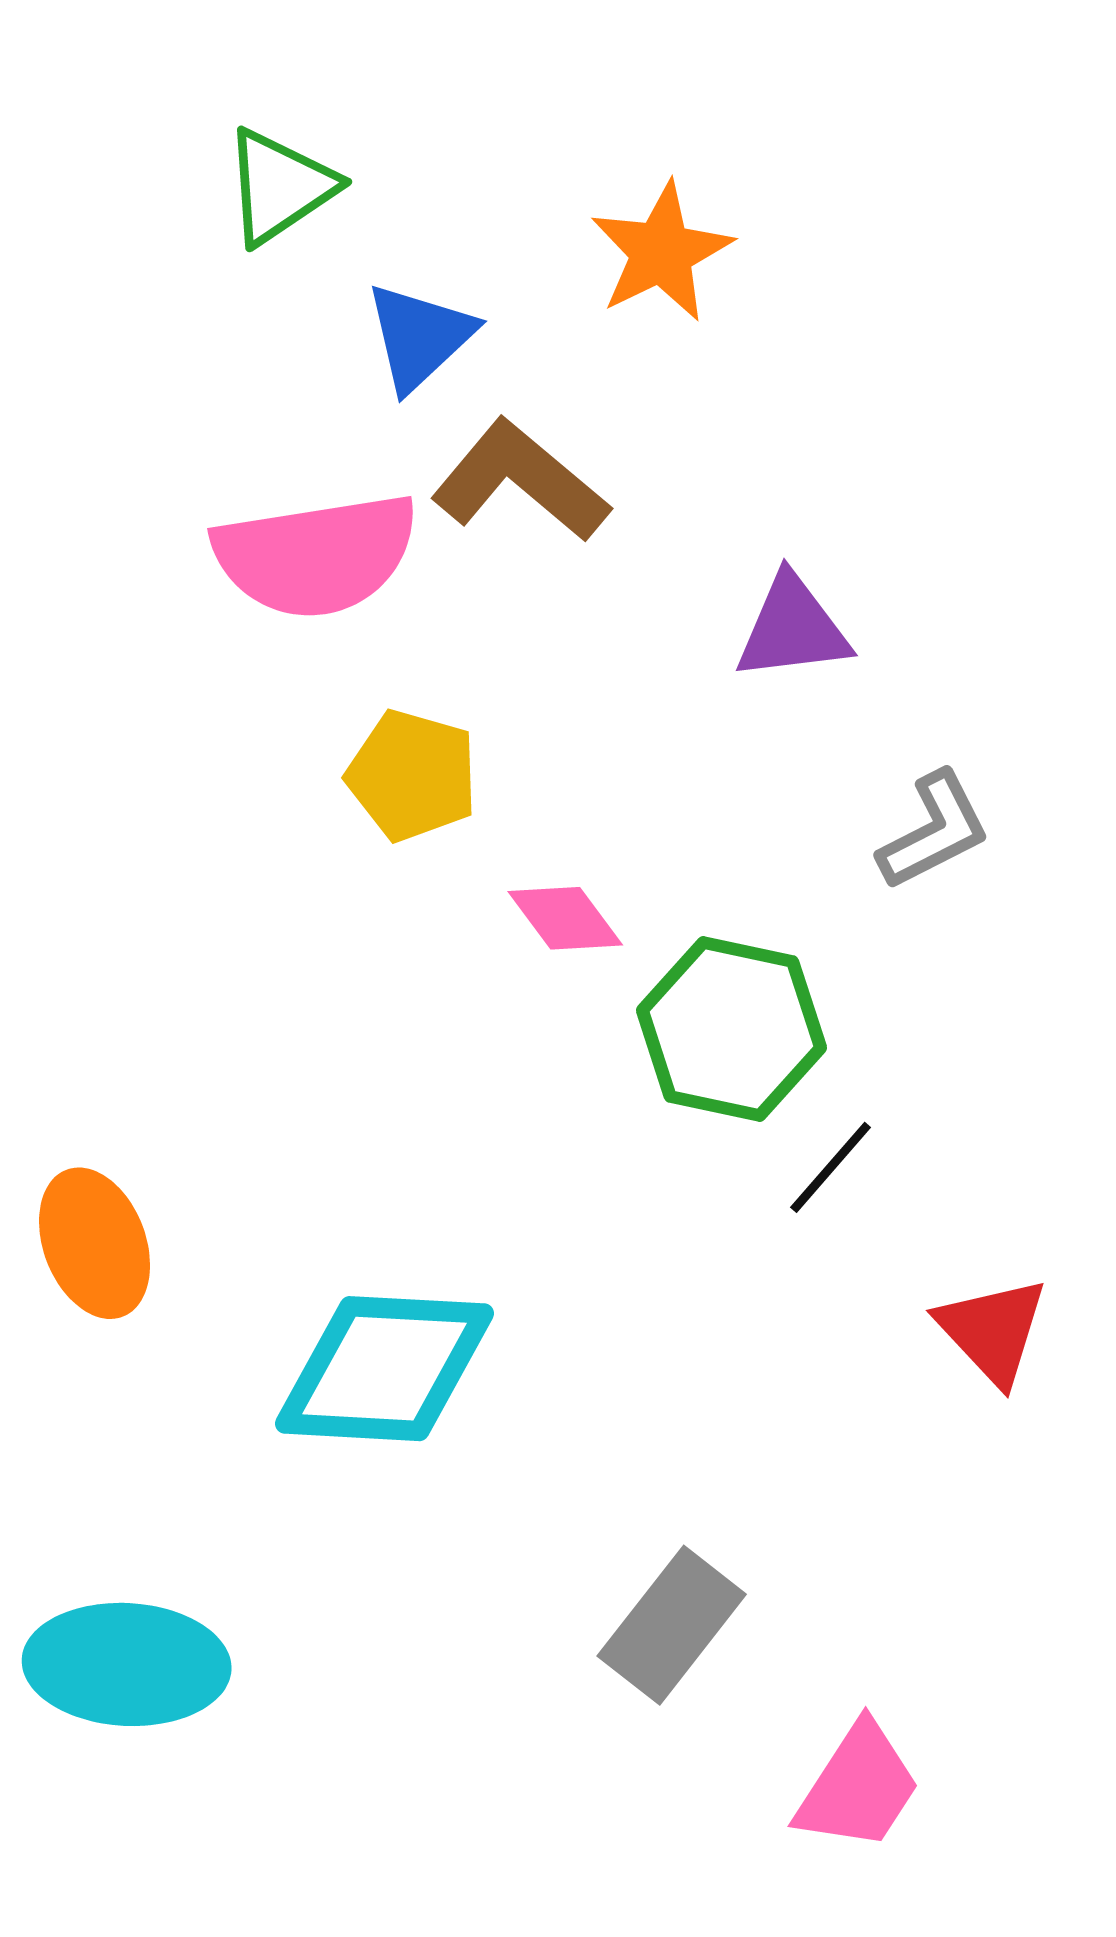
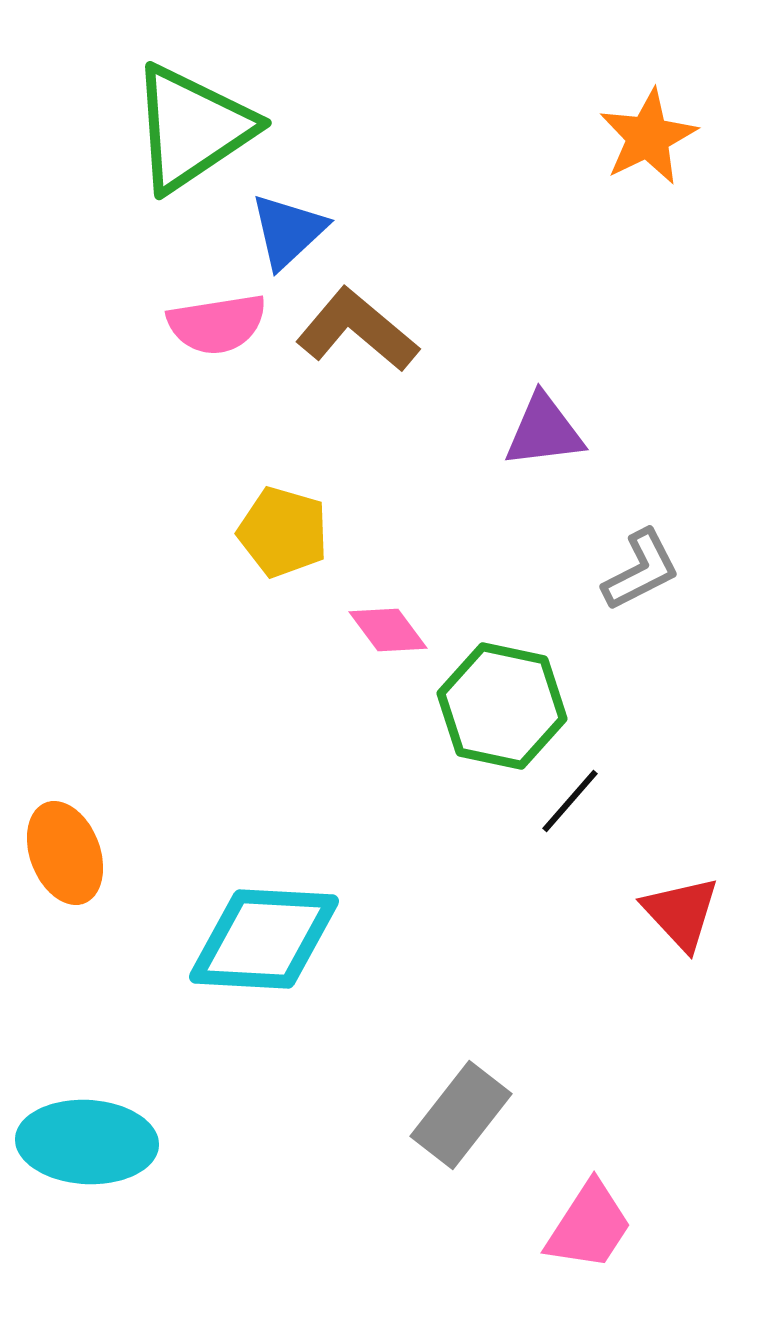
green triangle: (280, 187) -> (192, 128), size x1.6
orange star: (661, 252) -> (648, 137), moved
pink semicircle: (316, 555) -> (217, 324), moved, size x0.7

